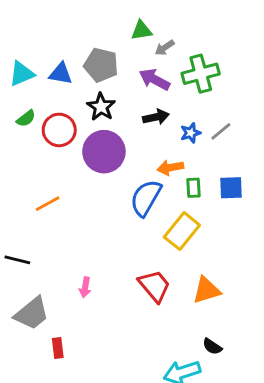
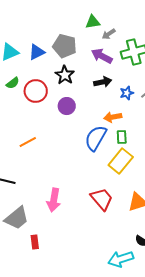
blue triangle: (61, 74) -> (37, 52), turned -36
purple circle: (104, 152) -> (67, 106), size x0.6
green rectangle: (193, 188) -> (122, 137), moved
pink arrow: (85, 287) -> (54, 200), size x1.6

